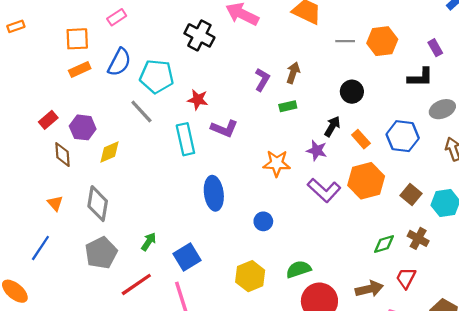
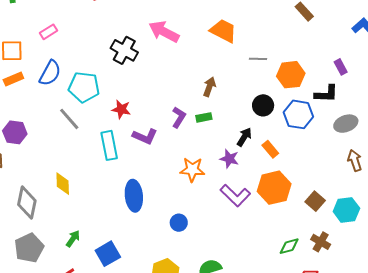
orange hexagon: (382, 41) -> (291, 75), moved
purple L-shape: (262, 80) -> (179, 117), moved
blue hexagon: (403, 136) -> (298, 114), moved
yellow diamond: (110, 152) -> (63, 184), moved, turned -70

